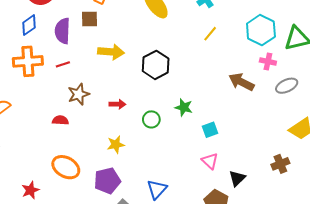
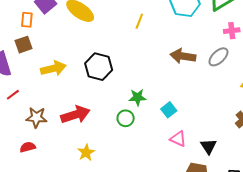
pink cross: (268, 62) -> (232, 31), moved
gray ellipse: (287, 86) -> (218, 57), moved
brown star: (79, 94) -> (36, 117), turned -30
red arrow: (117, 104) -> (75, 115), size x1.8
green circle: (151, 119) -> (126, 118), moved

